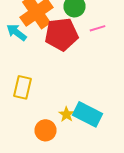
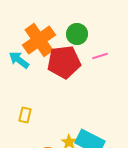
yellow rectangle: (22, 87) -> (25, 115), size x0.7

